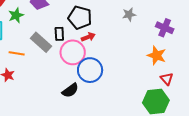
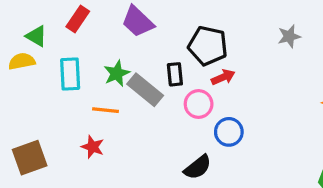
green star: (16, 15) -> (117, 73), moved
pink circle: (73, 52) -> (199, 104), size x0.7
blue circle: (90, 70) -> (229, 132), size x0.7

